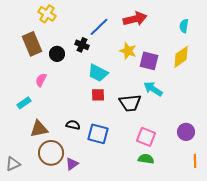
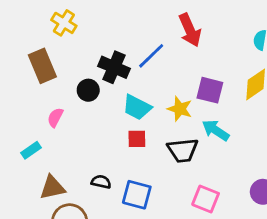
red arrow: (135, 19) -> (190, 30), turned 80
blue line: (99, 27) -> (151, 56), moved
black cross: (82, 45) -> (114, 67), size x1.5
yellow star: (128, 51) -> (180, 109), moved
black circle: (57, 54) -> (88, 90), moved

